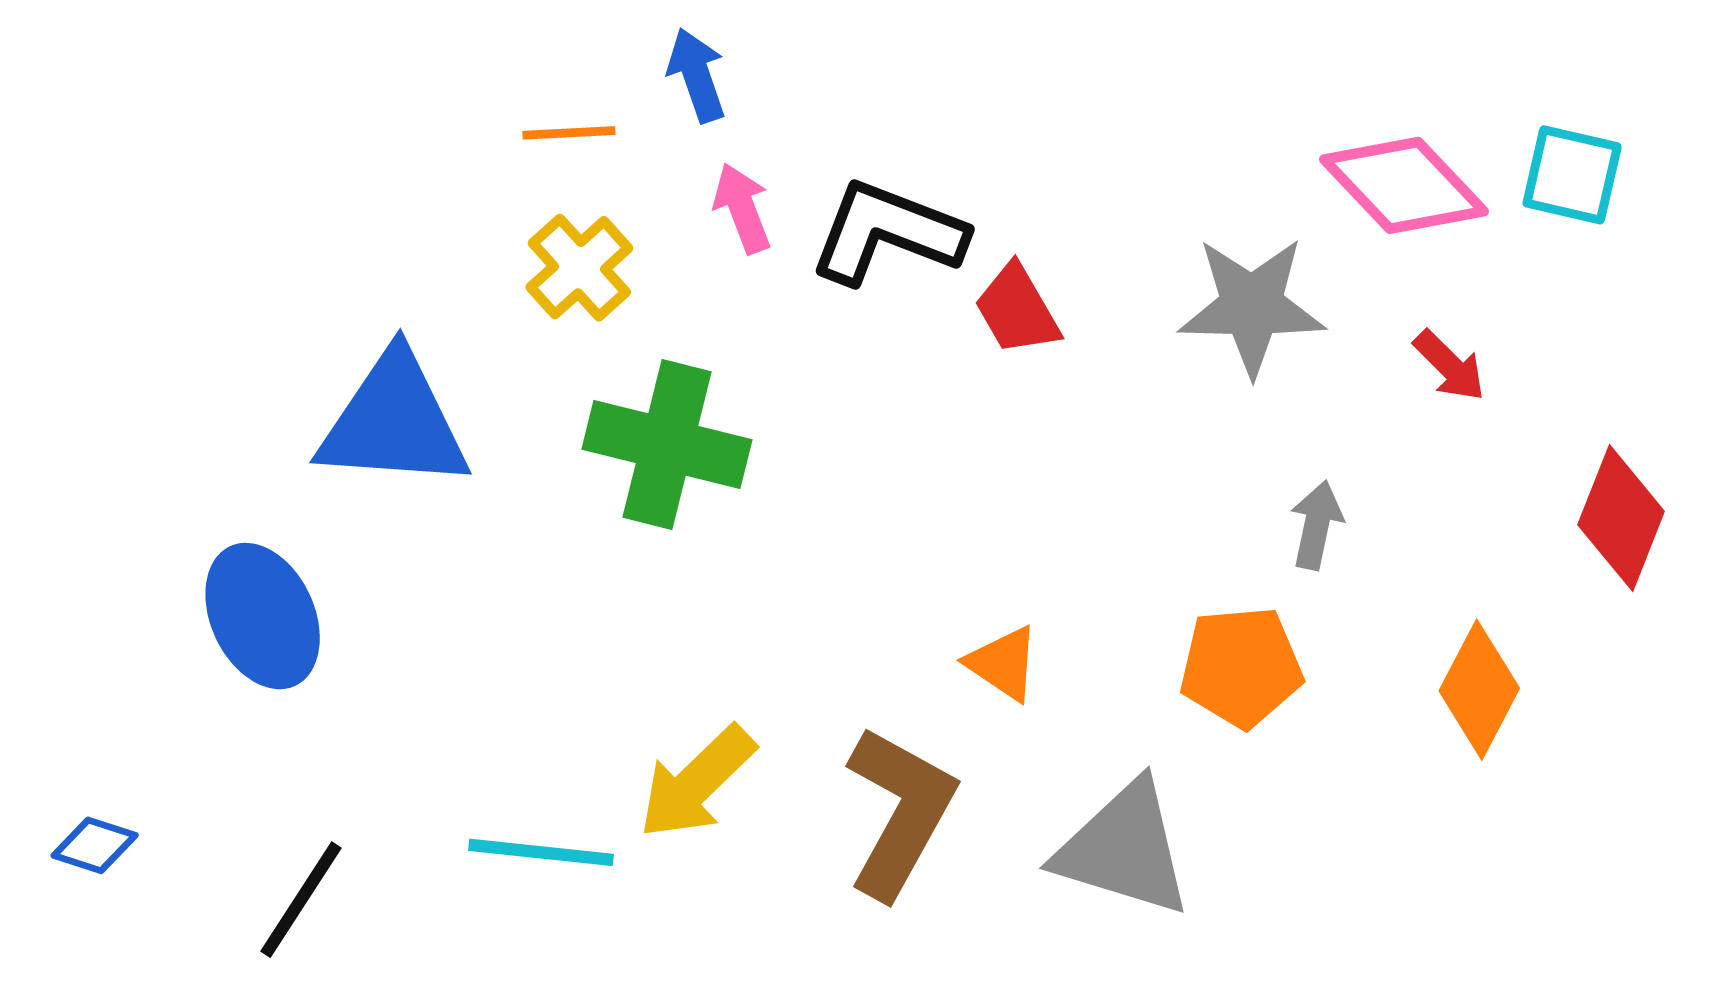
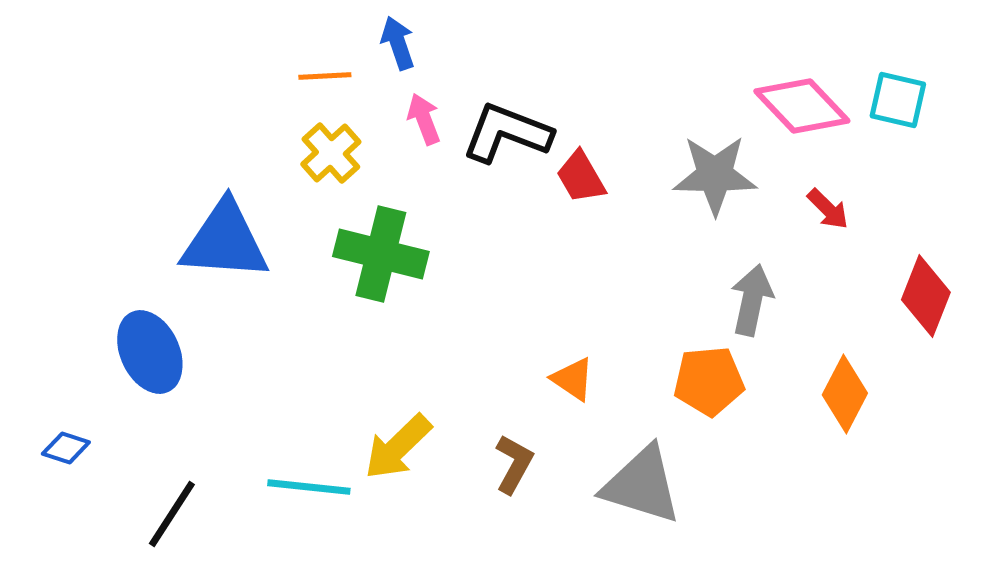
gray arrow: (1316, 525) -> (752, 300), size x1.4
brown L-shape: (900, 812) -> (514, 464), size x0.6
blue diamond: (95, 845) -> (66, 448), moved

